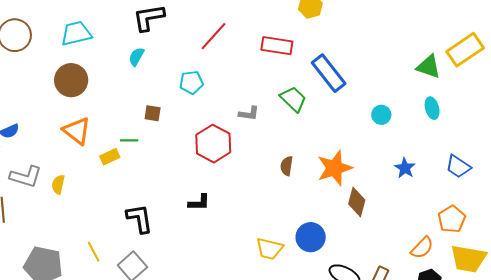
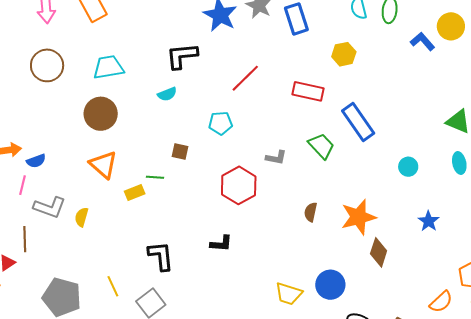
cyan semicircle: (136, 57) -> (167, 94), turned -144

